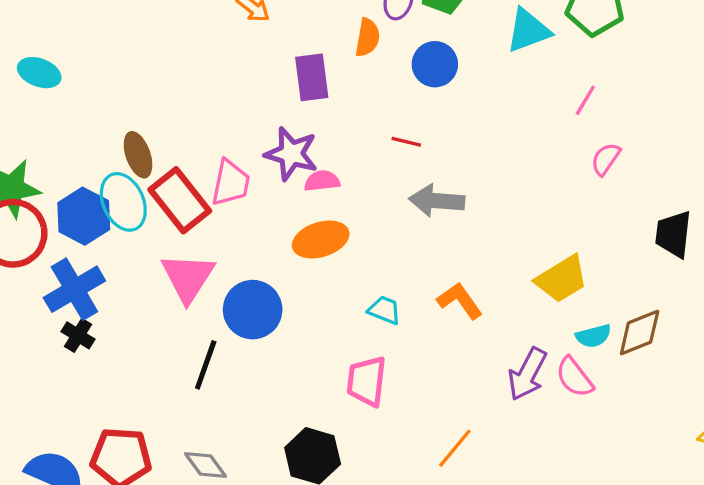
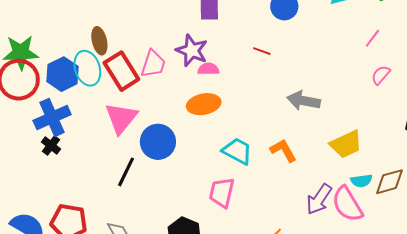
gray arrow: (437, 201) -> (304, 101), moved
cyan trapezoid: (384, 310) -> (237, 151), size x1.5
pink semicircle: (574, 377) -> (347, 204), size x1.4

